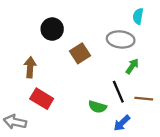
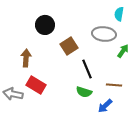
green arrow: (132, 66) -> (123, 51), moved
black line: (118, 92) -> (87, 69), moved
brown line: (144, 99) -> (114, 85), moved
gray arrow: (15, 122) -> (13, 94), moved

